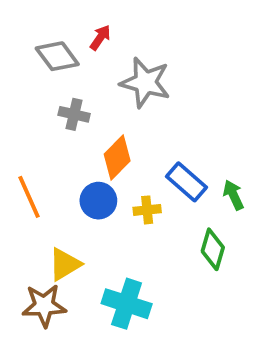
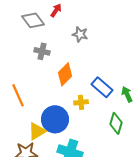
gray star: (145, 82) -> (80, 34), size x0.6
blue circle: (98, 201) -> (55, 119), moved, size x1.4

